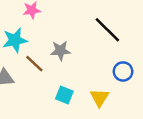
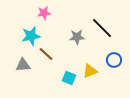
gray star: (60, 51) -> (77, 37), moved
yellow triangle: (100, 98) -> (90, 71), moved, turned 35

